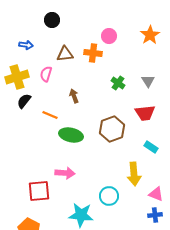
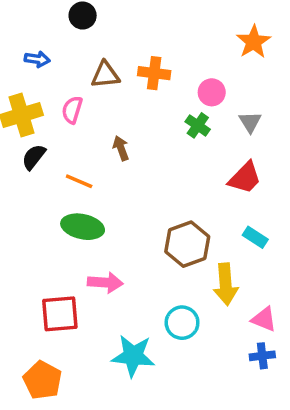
pink circle: (109, 36) -> (212, 92), moved
red trapezoid: (145, 113) -> (245, 178), turned -40
brown hexagon: (112, 129) -> (187, 244), moved
green ellipse: (71, 135) -> (83, 227), moved

